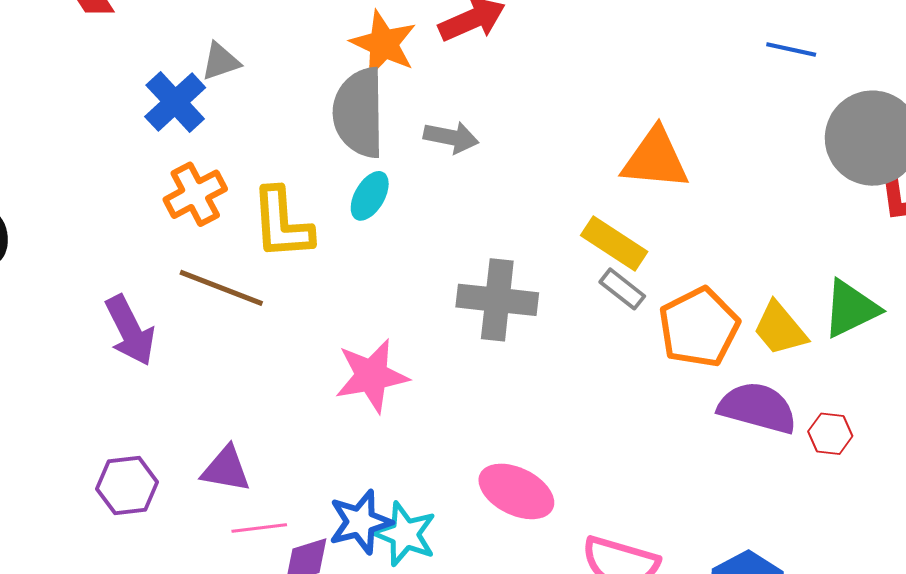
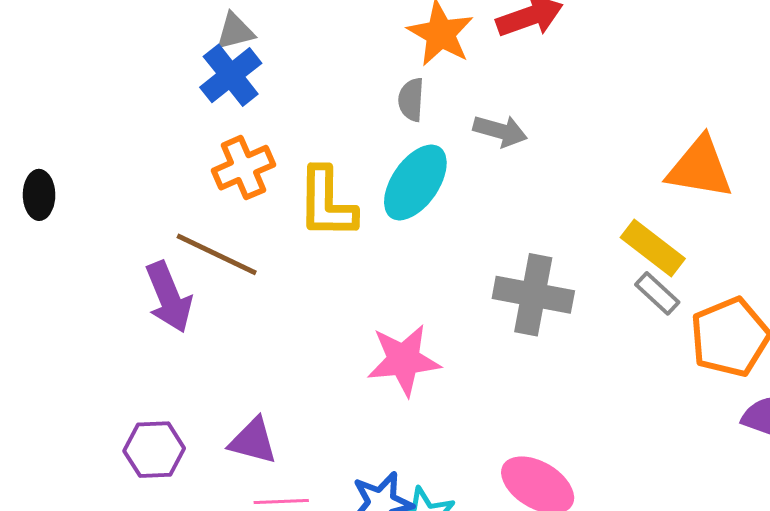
gray triangle: (220, 61) -> (235, 31), moved
gray semicircle: (359, 113) -> (411, 100), size x0.5
cyan ellipse: (370, 196) -> (415, 182), size x1.6
brown line: (221, 288) -> (217, 254), moved

